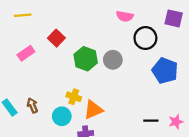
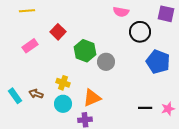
gray circle: (113, 60) -> (106, 62), moved
yellow cross: (74, 97) -> (63, 83), moved
brown arrow: (32, 105) -> (36, 94), turned -48

